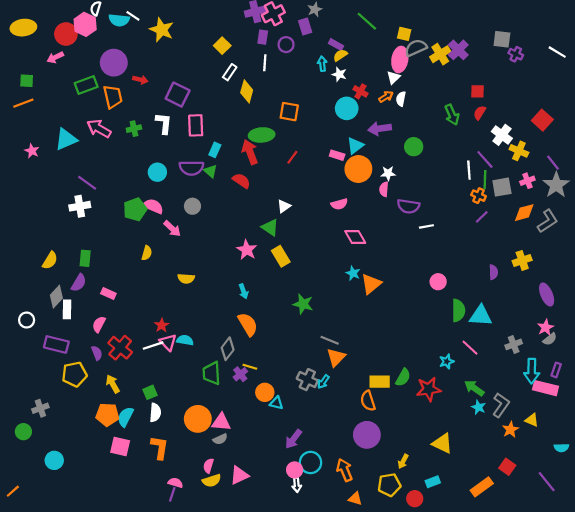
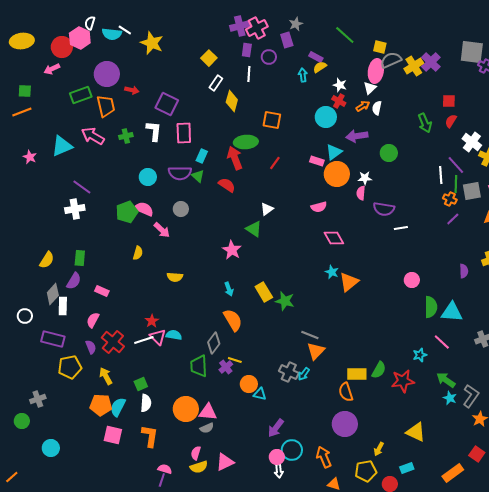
gray square: (502, 39) -> (472, 52), size x1.4
white star: (339, 74) -> (340, 85), moved
yellow rectangle: (281, 256) -> (264, 292), moved

